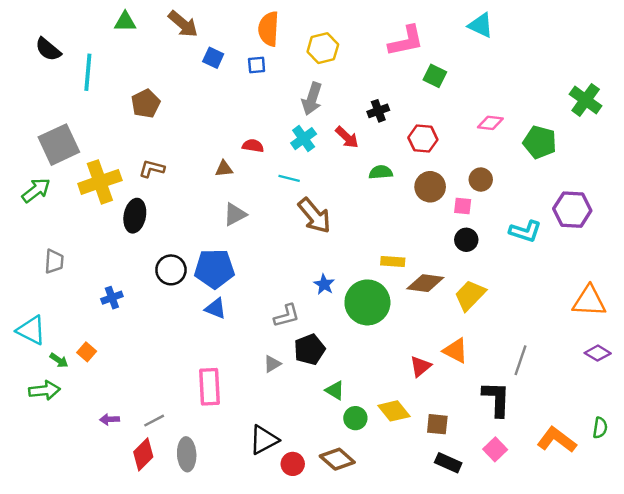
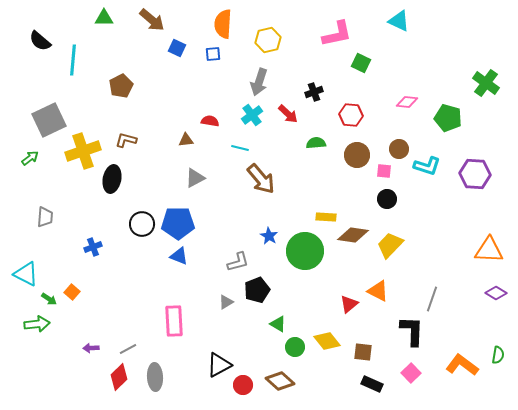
green arrow: (36, 190) -> (30, 158), size x0.7
cyan L-shape: (525, 231) -> (427, 166), moved

